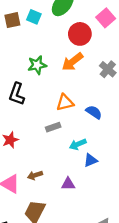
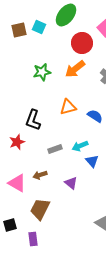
black L-shape: (17, 94) -> (33, 120), moved
gray rectangle: (53, 127) -> (55, 149), moved
blue triangle: (91, 160) -> (92, 161), turned -48
purple triangle: (68, 184) -> (71, 183), turned 40

